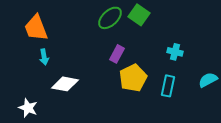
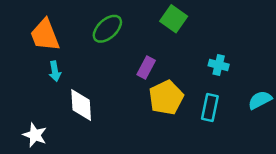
green ellipse: (110, 18) -> (107, 29), moved
white diamond: (65, 84) -> (81, 105), turned 76

